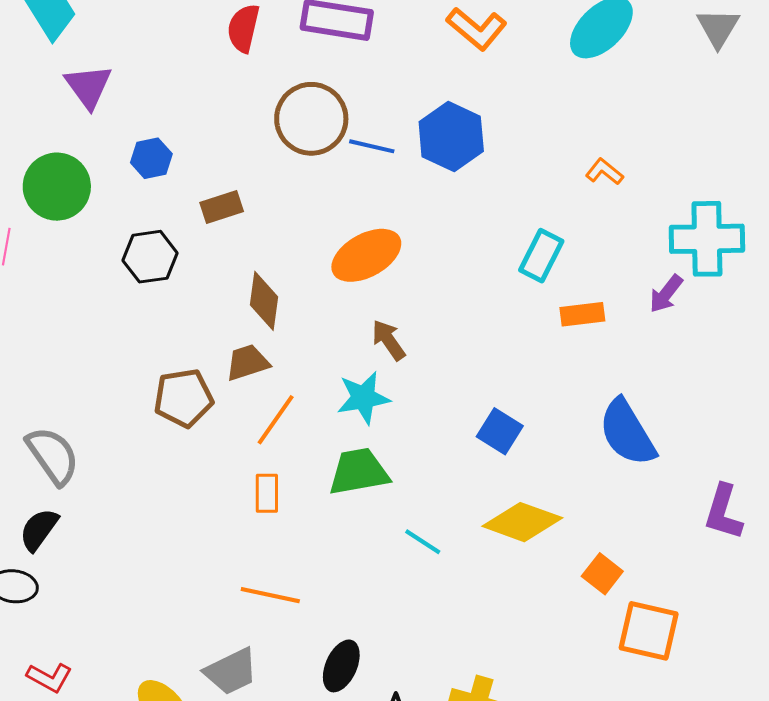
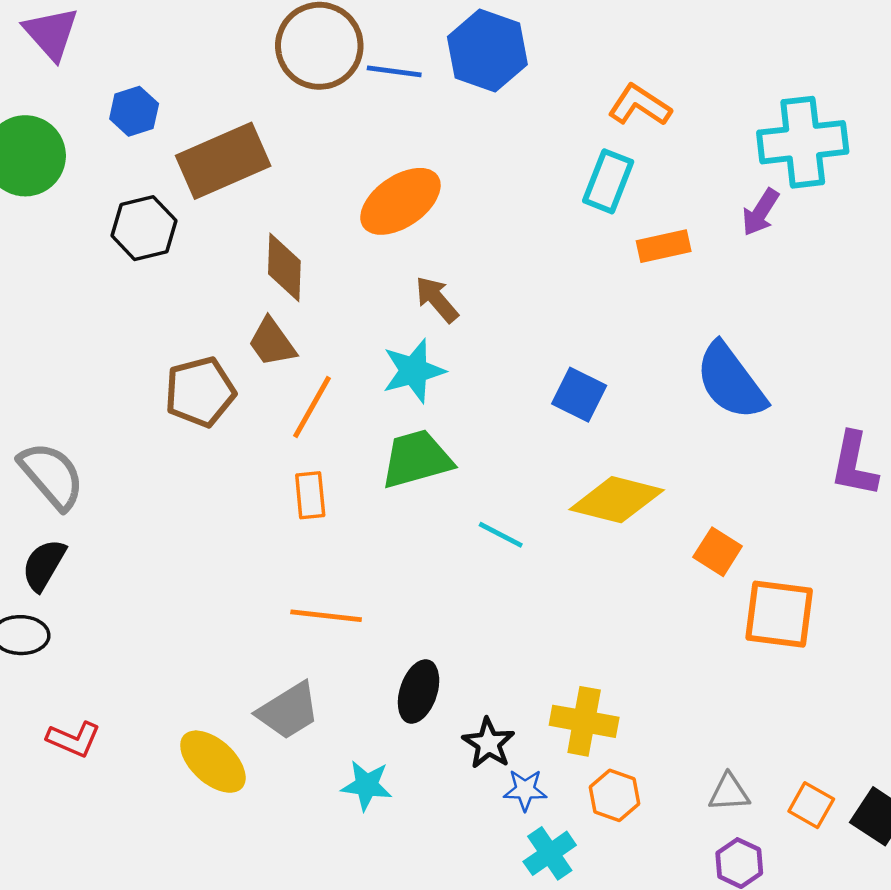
orange L-shape: (604, 172) -> (640, 105), moved, size x1.4
brown rectangle: (222, 207) -> (223, 161), size x1.8
brown trapezoid: (247, 362) -> (272, 342), turned -102

